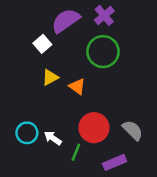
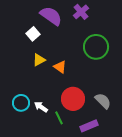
purple semicircle: (66, 21) -> (51, 16), turned 70
green circle: (103, 52) -> (96, 47), moved
green line: (76, 152) -> (59, 118), turned -48

